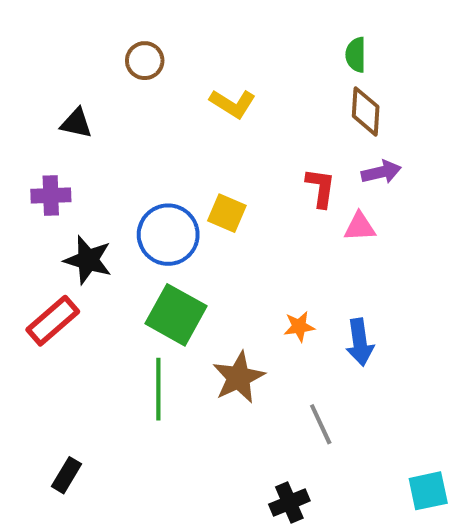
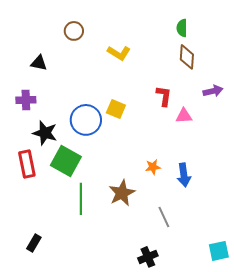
purple arrow: (381, 172) -> (213, 91), moved
green square: (176, 315) -> (66, 161), moved
red rectangle: (53, 321) -> (27, 164), turned -60

